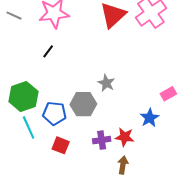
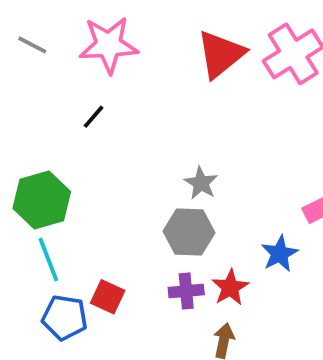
gray hexagon: (83, 104) -> (189, 232), moved
blue pentagon: (54, 113) -> (65, 318), moved
red star: (125, 137) -> (230, 287), turned 30

